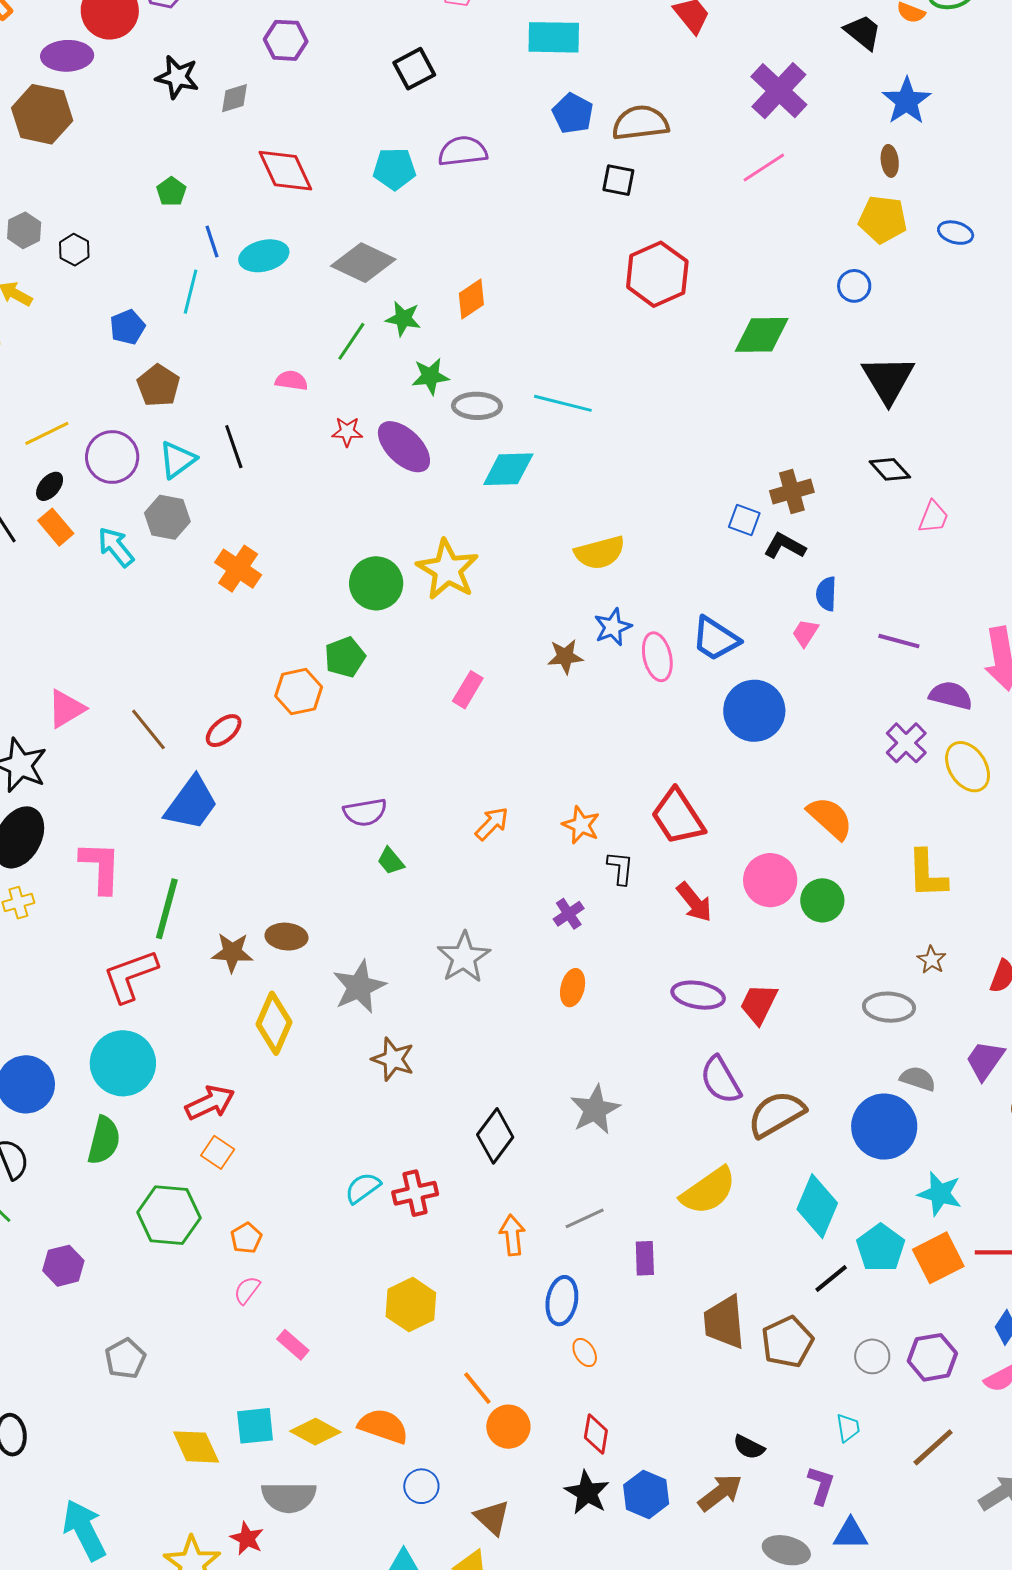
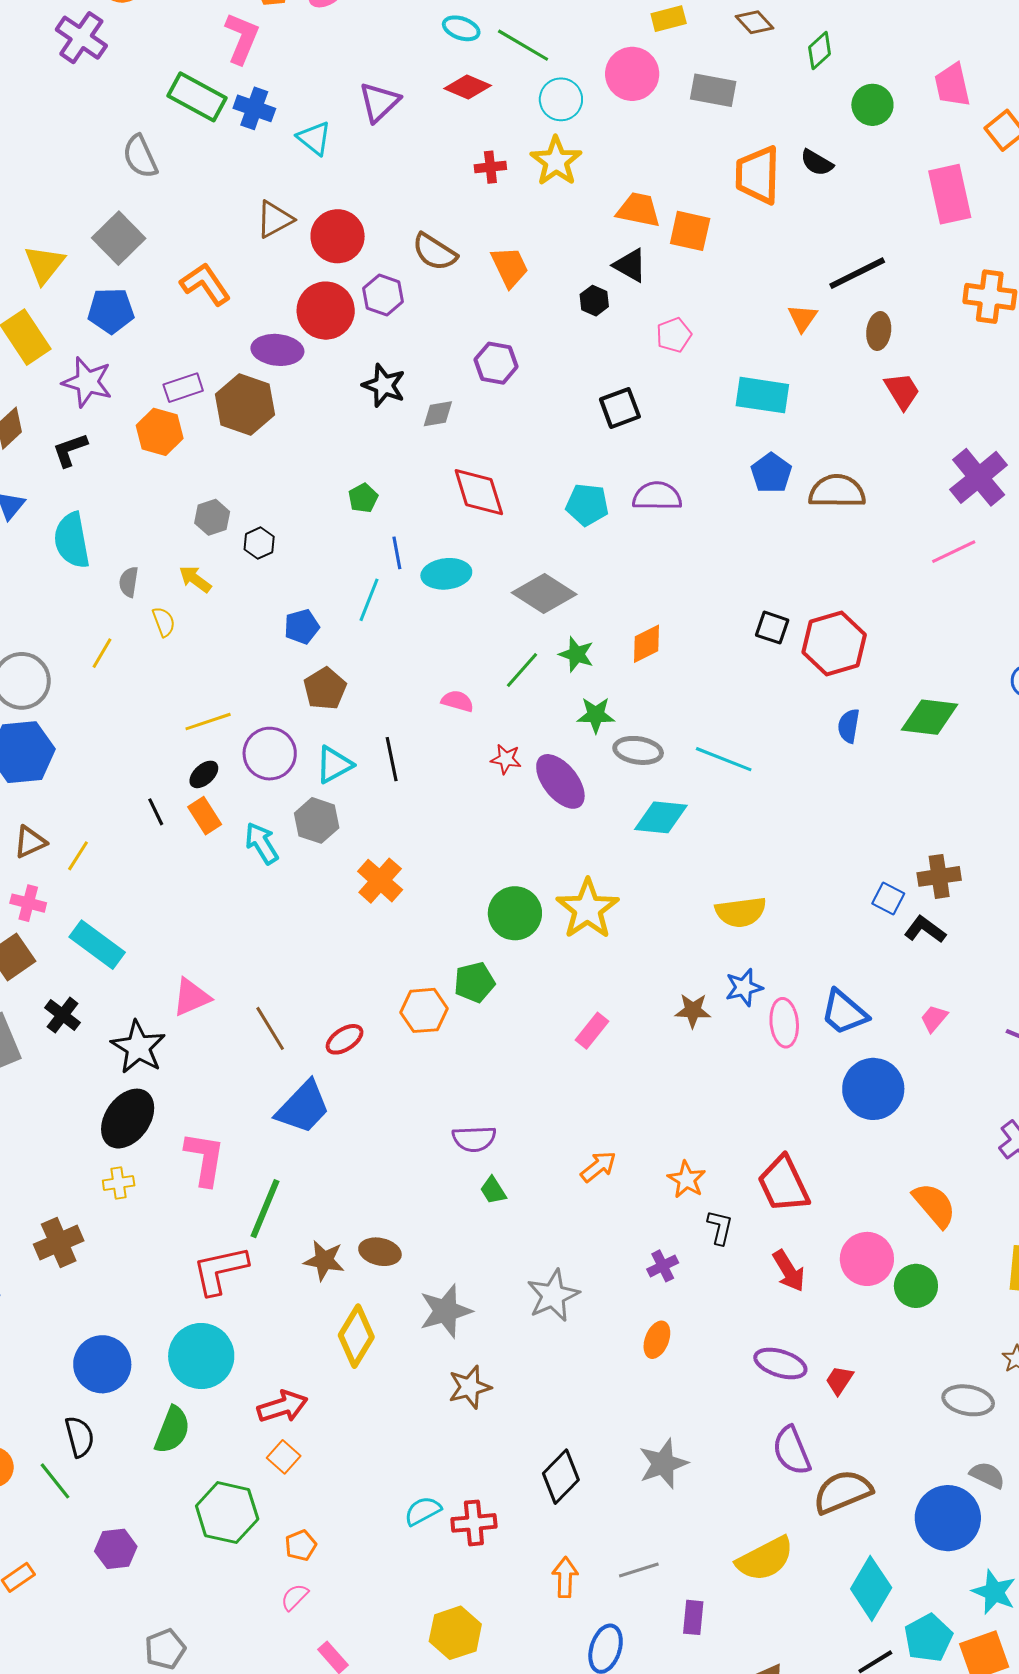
black square: (618, 180) -> (772, 628), moved
blue semicircle: (826, 594) -> (849, 726), moved
red trapezoid: (759, 1004) -> (839, 1380), size x0.7
brown star: (393, 1059) -> (470, 1387), turned 30

